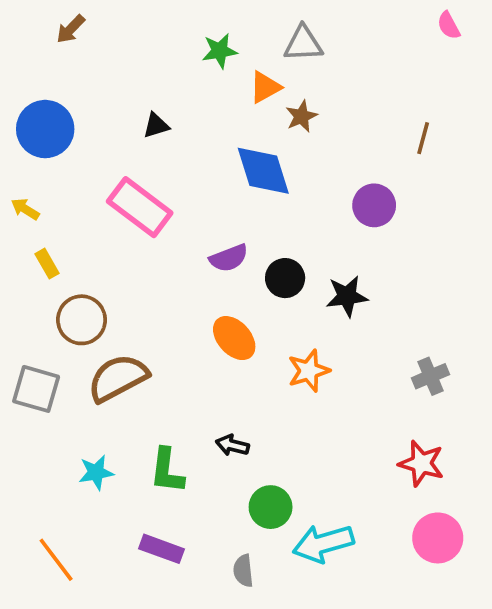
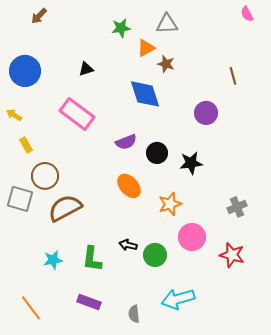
brown star: (301, 116) -> (166, 64), turned -30
brown line: (423, 138) -> (233, 76), turned -30
gray square: (36, 389) -> (20, 199), moved
green circle: (271, 507) -> (155, 255), moved
pink circle: (438, 538) -> (192, 237), moved

